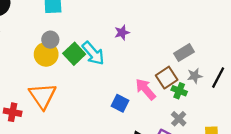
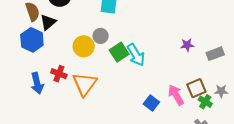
purple star: (122, 33) -> (187, 45), moved
gray rectangle: (184, 53) -> (215, 54), moved
yellow circle: (46, 54) -> (84, 46), moved
red cross: (13, 112) -> (59, 74), moved

